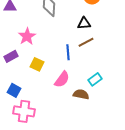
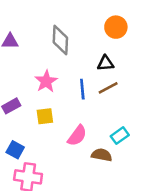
pink star: (27, 36) -> (46, 81), moved
blue line: (68, 52) -> (82, 89), moved
yellow square: (37, 64) -> (45, 116), turned -32

